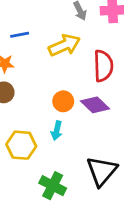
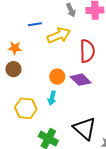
blue line: (20, 35) -> (35, 24), moved
black triangle: (102, 171) -> (85, 129), turned -30

